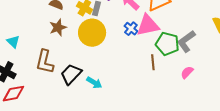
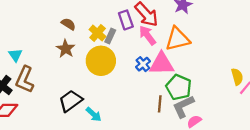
brown star: (58, 27) -> (66, 49), turned -30
gray L-shape: (186, 41) -> (183, 107), moved
brown L-shape: (45, 62) -> (25, 79), moved

